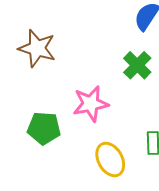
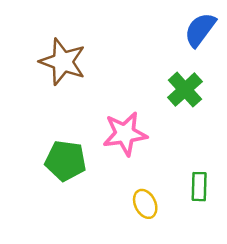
yellow ellipse: (110, 160) -> (145, 204), size x0.7

